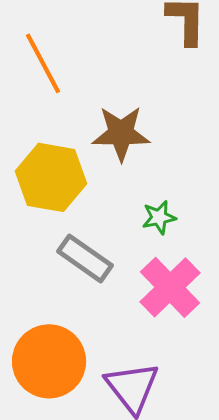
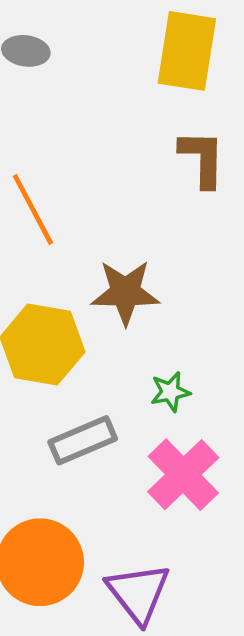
gray rectangle: (85, 258) -> (83, 440), turned -58

